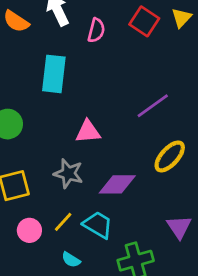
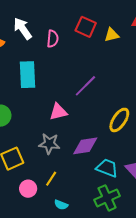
yellow triangle: (181, 18) -> (112, 35), moved, turned 42
purple line: (153, 106) -> (85, 86), moved
cyan trapezoid: (98, 225) -> (107, 168), moved

